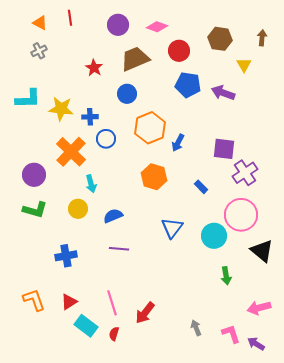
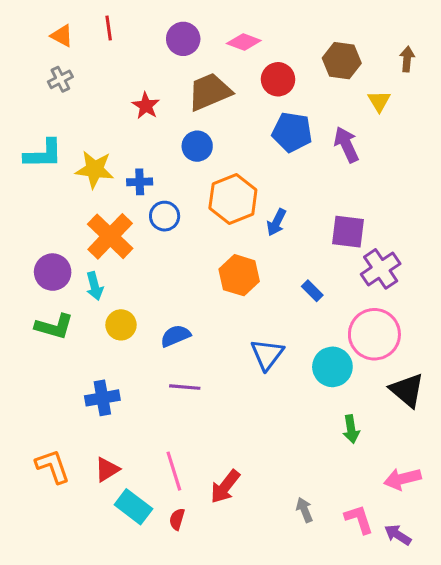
purple arrow: (223, 93) -> (346, 145), turned 45
cyan arrow: (91, 184) -> (95, 286), moved

